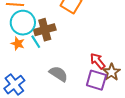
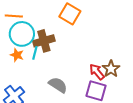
cyan line: (36, 42) -> (35, 53), turned 48
brown star: (111, 72) -> (111, 69), moved

